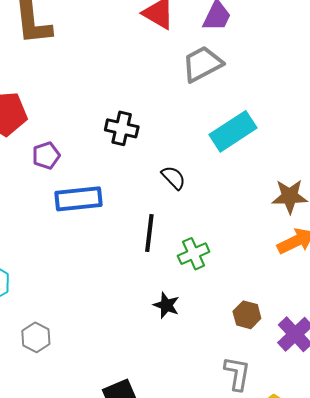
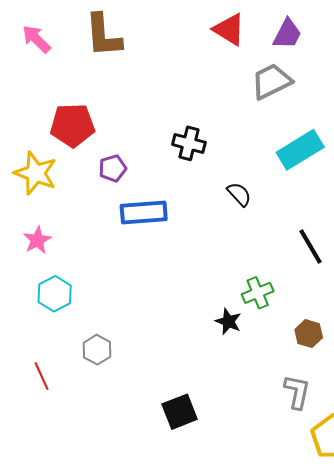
black line: (149, 233) -> (311, 246), moved, turned -39
green cross: (194, 254) -> (258, 293), moved

